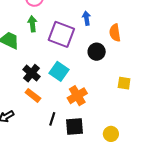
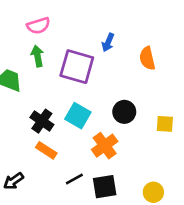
blue arrow: (86, 18) -> (108, 42), turned -144
black circle: (97, 52) -> (124, 112), moved
black line: (52, 119) -> (74, 179), turned 48

